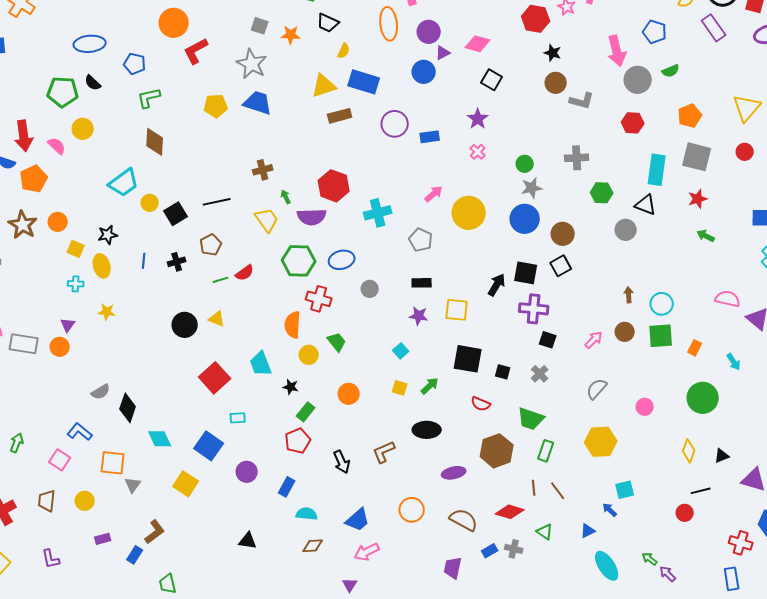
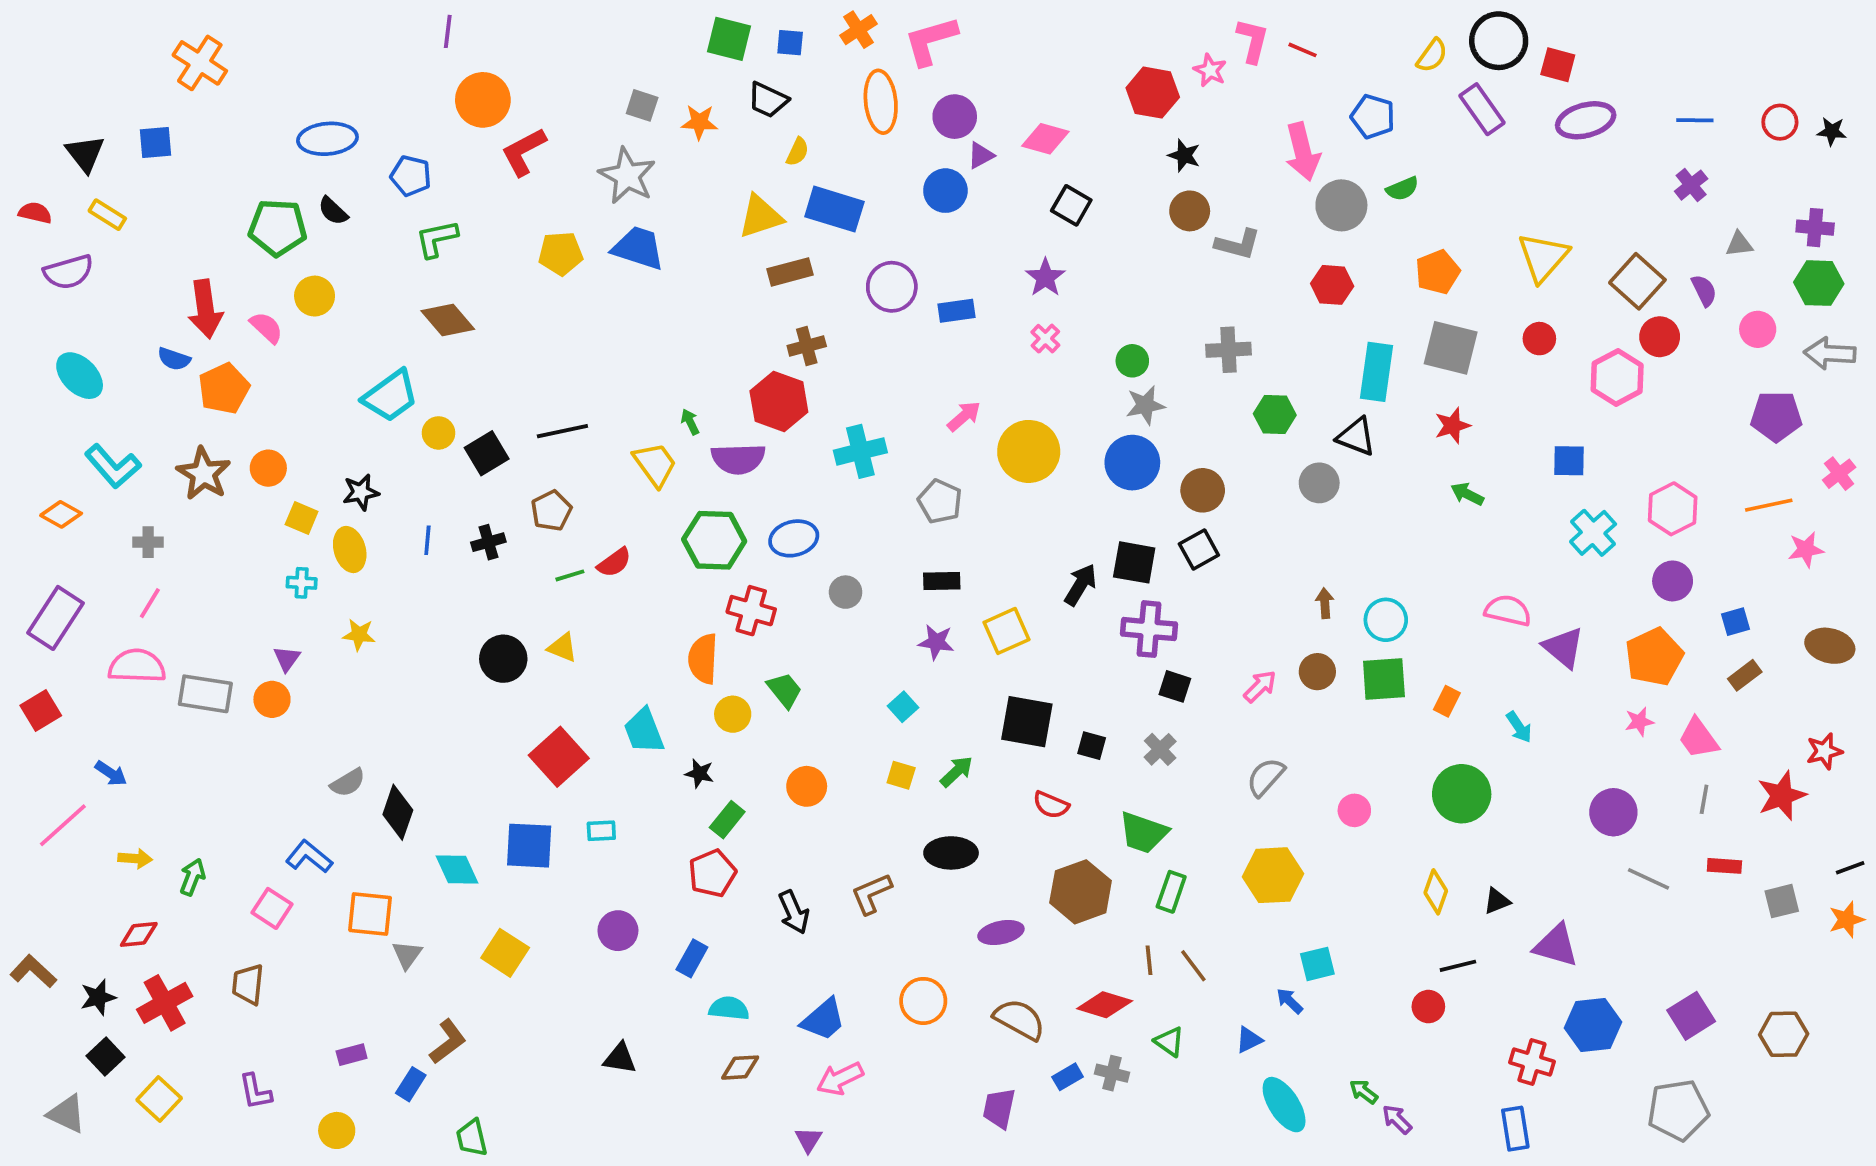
brown diamond: (155, 142) -> (448, 320), turned -44
brown cross: (263, 170) -> (807, 346), moved
yellow square: (457, 310) -> (1007, 631), turned -30
blue square: (209, 446) -> (529, 846), moved, turned -32
yellow circle: (85, 501) -> (337, 1130), moved

